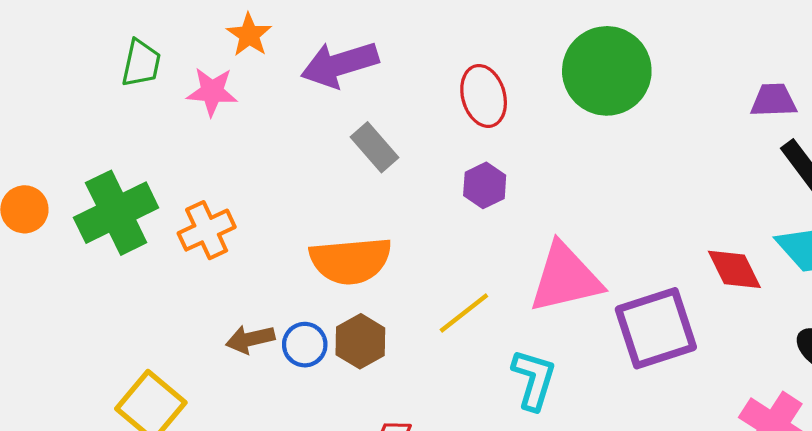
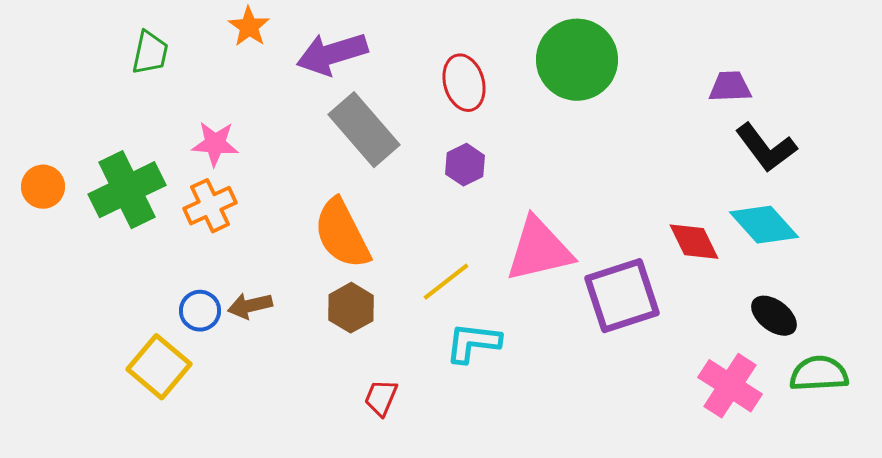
pink star: (212, 92) -> (215, 144), moved
gray rectangle: (375, 147) -> (364, 130), size x1.6
orange semicircle: (351, 261) -> (342, 234), turned 68
blue circle: (305, 345) -> (200, 311), moved
cyan L-shape: (534, 379) -> (473, 343), moved, turned -100

